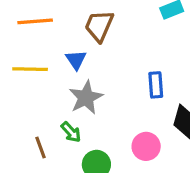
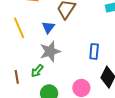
yellow line: (30, 69) -> (19, 28), turned 55
green arrow: (71, 132) -> (37, 71), turned 72

